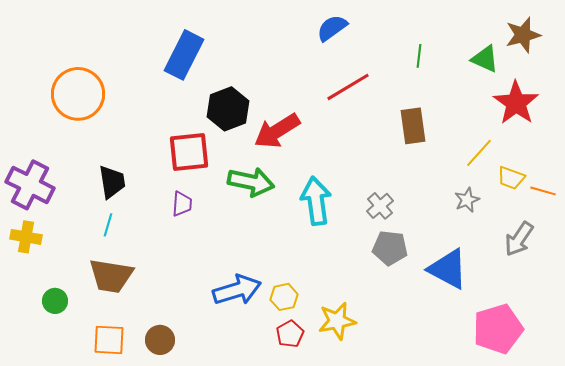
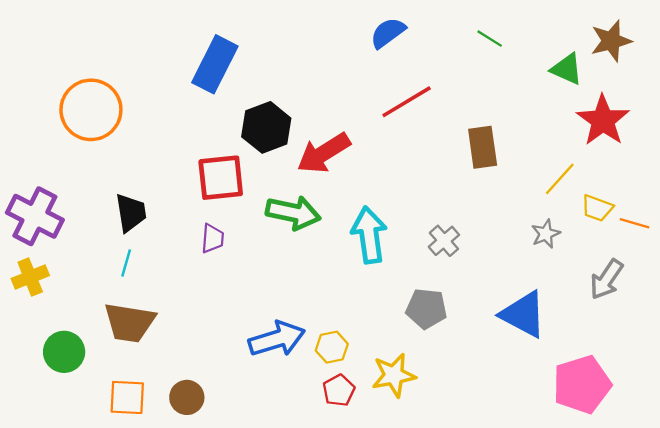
green line: (419, 56) -> (490, 39), moved, turned -65
yellow cross: (26, 237) -> (30, 277), turned -32
gray pentagon: (390, 248) -> (426, 309), moved
green circle: (55, 301) -> (64, 352), size x1.4

